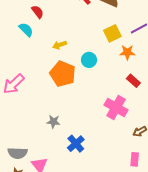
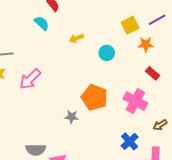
orange pentagon: (63, 74) -> (94, 97), moved
blue cross: (76, 144) -> (130, 141), moved

